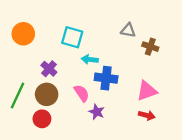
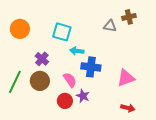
brown cross: (150, 47) -> (129, 17), moved, turned -32
red arrow: (147, 115) -> (128, 108), moved
red circle: (42, 119) -> (65, 101), moved

